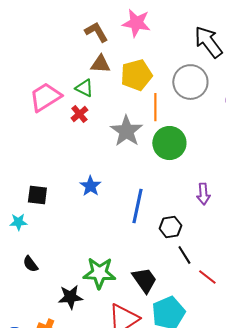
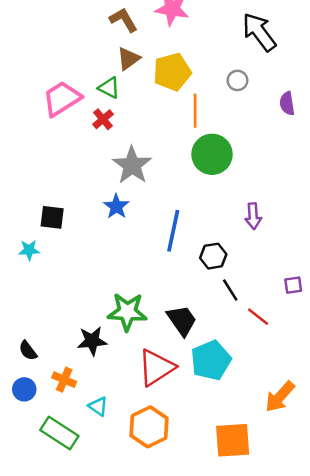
brown triangle: (100, 64) -> (128, 59), turned -40
gray circle: (190, 82) -> (237, 80), size x0.5
gray star: (126, 131) -> (132, 165), moved
black semicircle: (30, 264) -> (28, 351), moved

